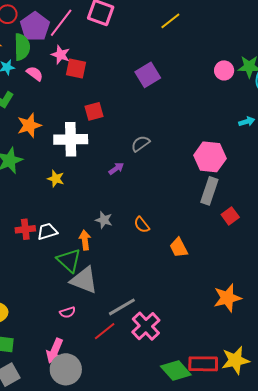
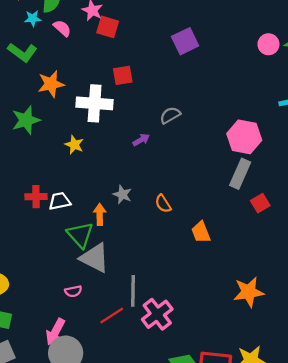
gray line: (122, 307) -> (133, 291), turned -64

